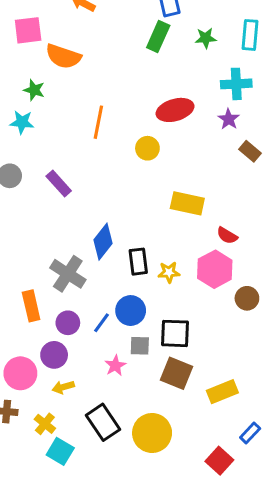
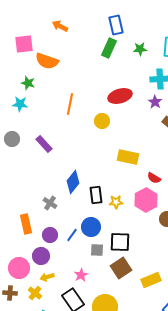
gray cross: (68, 274) -> (50, 203), size x0.6
pink star: (115, 366) -> (81, 275), moved
brown square: (177, 373) -> (121, 268), turned 35
yellow cross: (45, 424) -> (35, 293), moved

